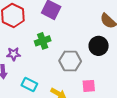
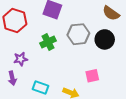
gray hexagon: (70, 61) -> (78, 34), moved
pink square: (89, 86) -> (92, 76), moved

